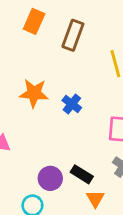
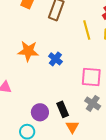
black rectangle: (82, 174) -> (63, 109), turned 35

